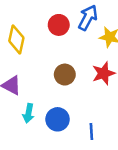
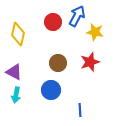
cyan arrow: (28, 113) -> (16, 95), moved
blue circle: (58, 119) -> (51, 90), moved

